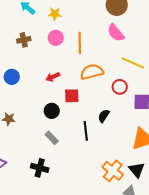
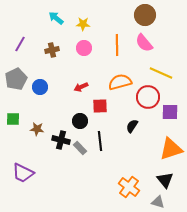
orange line: (80, 43) -> (117, 45), moved
red circle: (120, 87) -> (148, 97), size x1.5
black line: (86, 131) -> (100, 141), moved
black cross: (40, 168) -> (61, 140), moved
orange cross: (113, 171) -> (129, 187), moved

